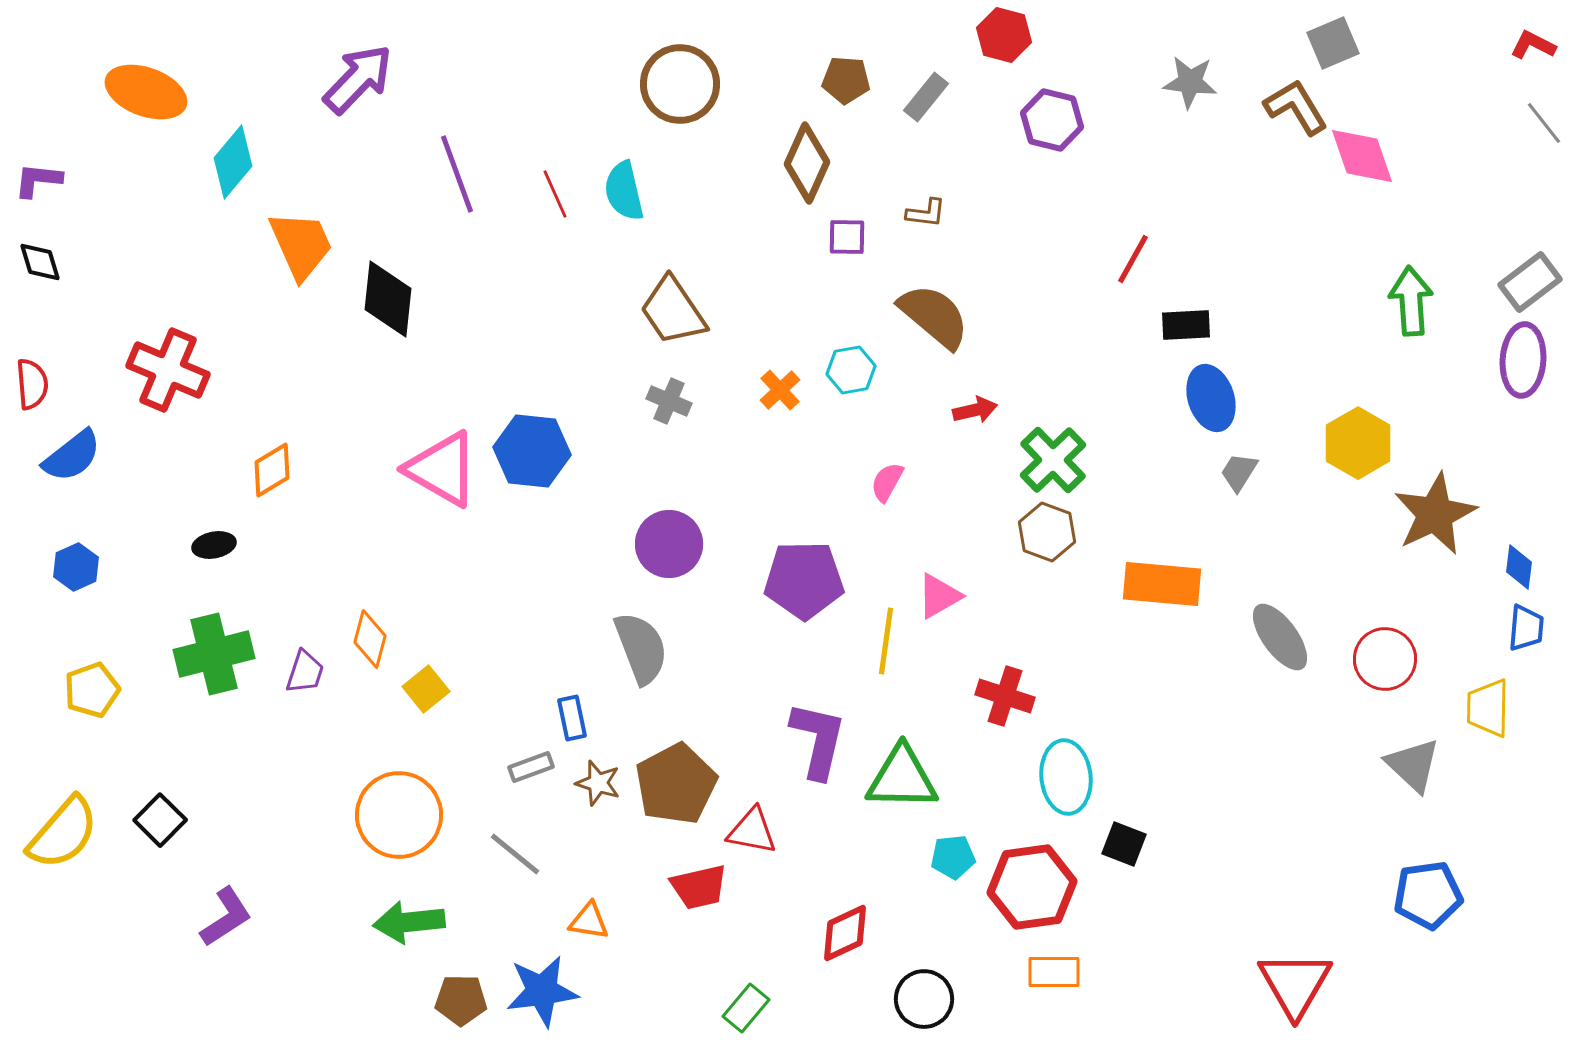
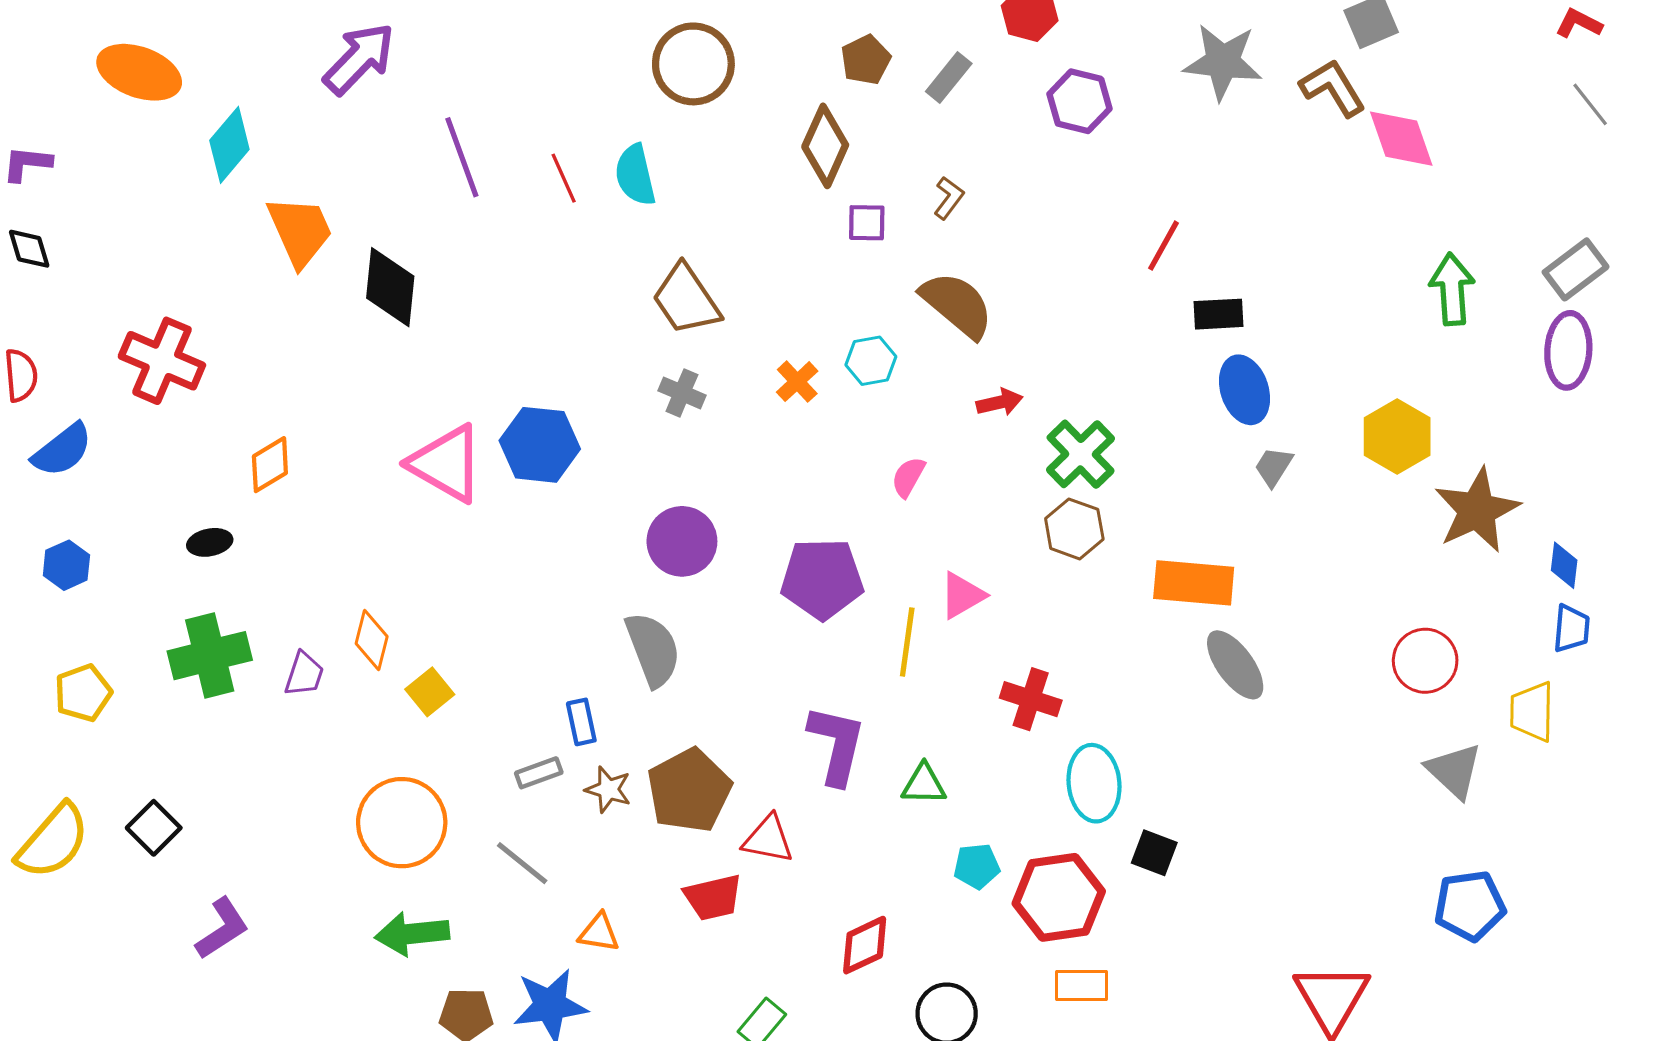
brown pentagon: (846, 80) -> (866, 60), turned -30
gray star: (1190, 82) -> (1223, 62), size x1.4
brown L-shape: (926, 213) -> (949, 198), turned -60
gray ellipse: (1280, 637) -> (1235, 665), moved
green triangle: (902, 778) -> (924, 784), size x0.6

